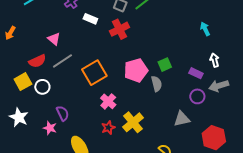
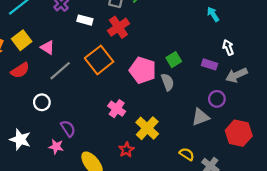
red semicircle: (37, 61) -> (20, 70), moved
pink pentagon: (136, 70) -> (143, 70), turned -30
orange square: (94, 73) -> (99, 60), moved
yellow square: (23, 82) -> (22, 40), moved
purple circle: (197, 96) -> (217, 99), moved
red star: (108, 128) -> (126, 150), moved

